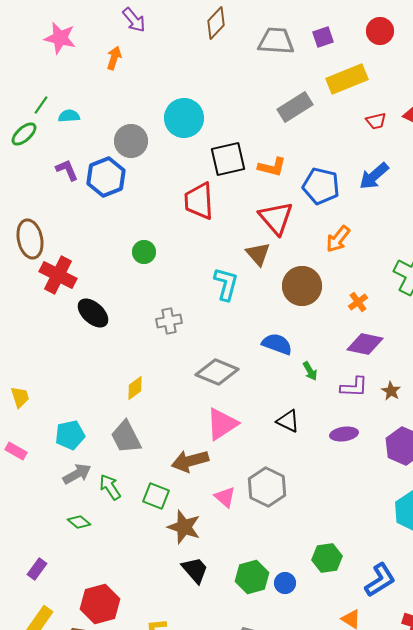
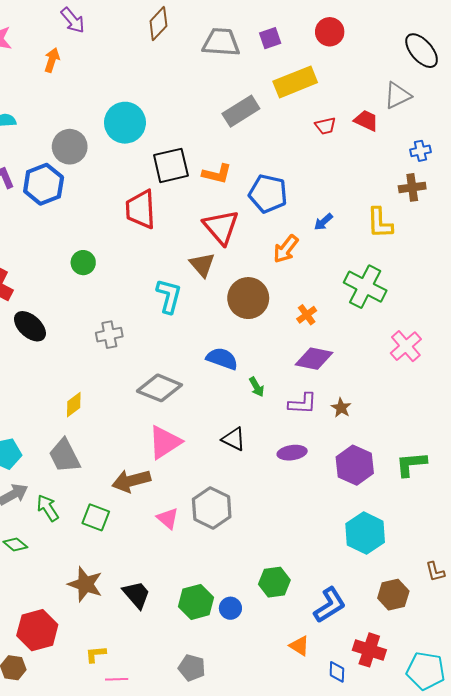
blue arrow: (374, 176) -> (323, 222), moved, size x0.6
brown star: (184, 527) -> (85, 584), moved

